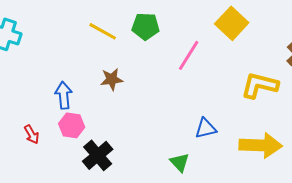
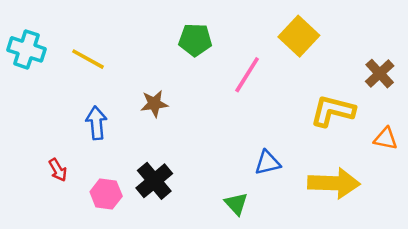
yellow line: (103, 31) -> (88, 59), moved
pink hexagon: (72, 125) -> (106, 194), moved
black cross: (98, 155) -> (154, 181), moved

